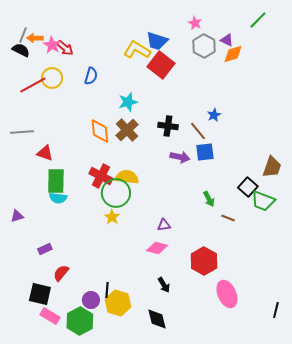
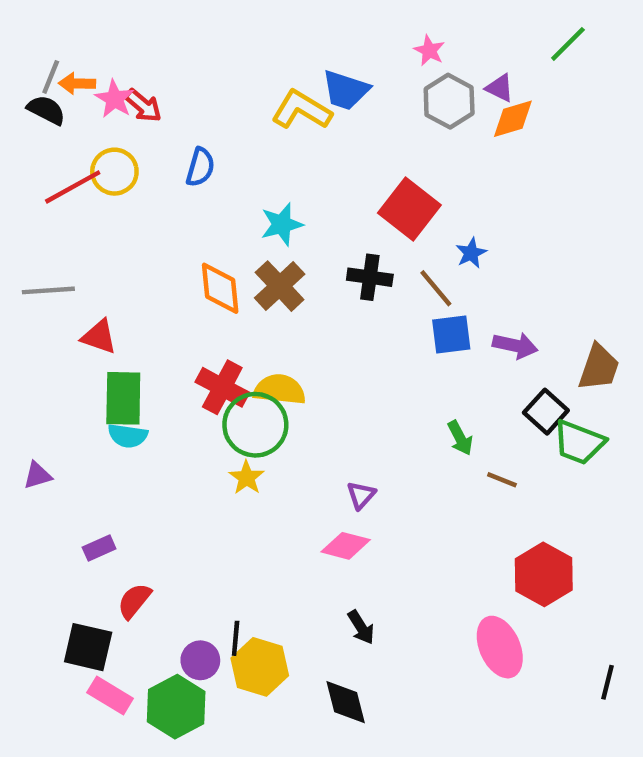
red square: (161, 65) -> (409, 209), moved
purple arrow: (180, 157) -> (515, 345), moved
purple triangle: (164, 225) -> (361, 495), turned -40
red hexagon: (204, 261) -> (544, 574), moved

